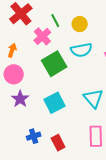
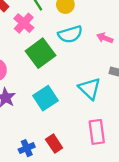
blue cross: (34, 136) -> (27, 148), moved

